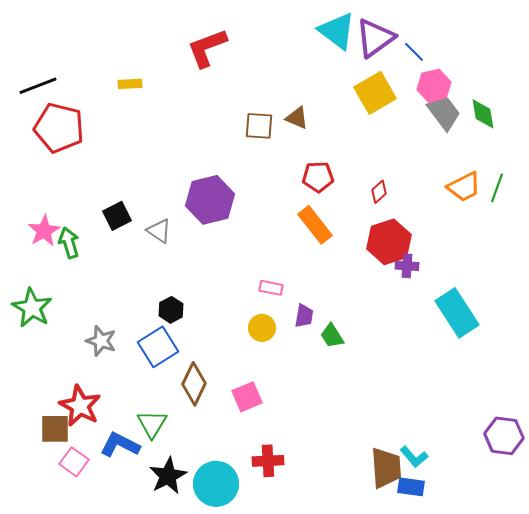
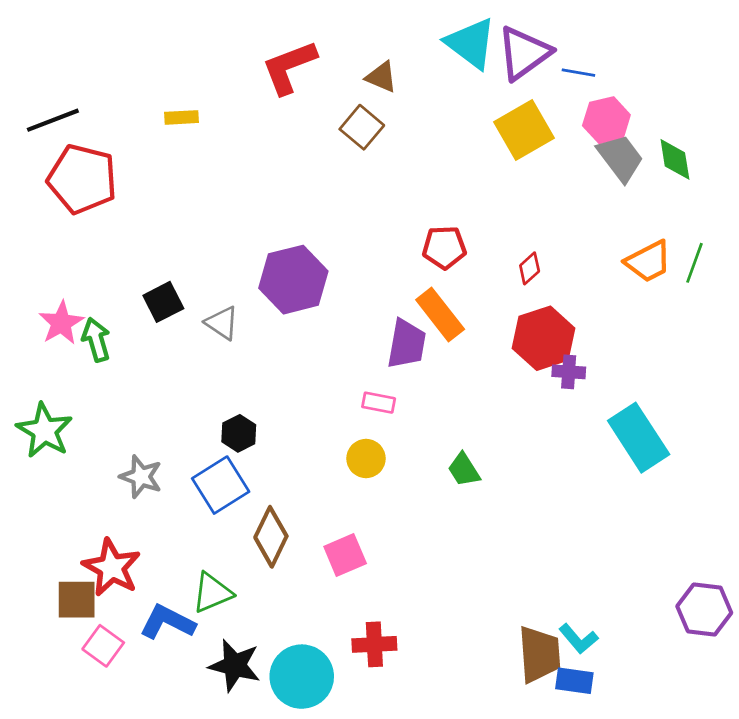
blue line: (414, 52) -> (578, 73), turned -35
brown triangle: (297, 118) -> (381, 77), moved
brown square: (259, 126) -> (362, 127), moved, turned 36
purple trapezoid: (304, 316) -> (407, 344), moved, size x1.5
green triangle: (152, 424) -> (212, 593), turned 36
black star: (168, 476) -> (235, 665), turned -30

